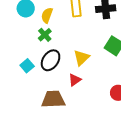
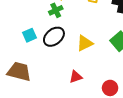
red triangle: (75, 80) -> (76, 77), moved
brown trapezoid: (53, 99) -> (19, 72), moved

